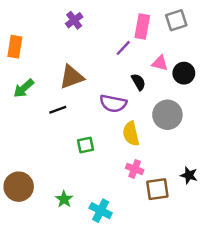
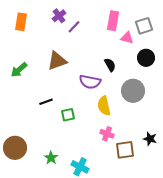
gray square: (176, 20) -> (144, 26), moved
orange rectangle: (15, 47) -> (21, 22), moved
purple line: (123, 48) -> (74, 27), moved
pink triangle: (160, 63) -> (127, 38), moved
black line: (58, 110) -> (46, 102), moved

